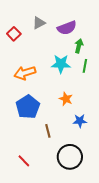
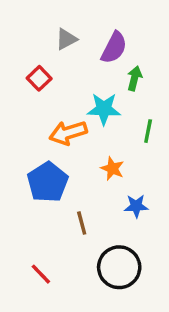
purple semicircle: (67, 28) -> (114, 48), turned -42
red square: (14, 34) -> (39, 78), moved
green line: (85, 66) -> (148, 131), moved
orange arrow: (25, 73) -> (68, 133), moved

